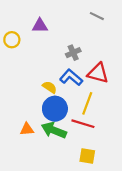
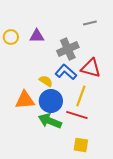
gray line: (97, 16) -> (90, 23), moved, turned -40
purple triangle: (40, 26) -> (37, 36), moved
gray cross: (73, 53) -> (68, 49), size x1.5
orange triangle: (27, 129) -> (25, 100), moved, size x1.5

